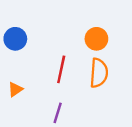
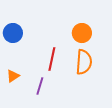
purple line: (58, 113) -> (40, 86), moved

